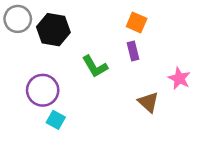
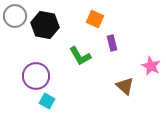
orange square: (137, 23) -> (95, 19), moved

